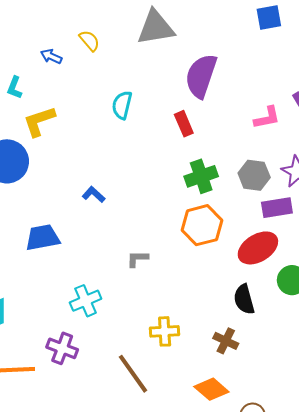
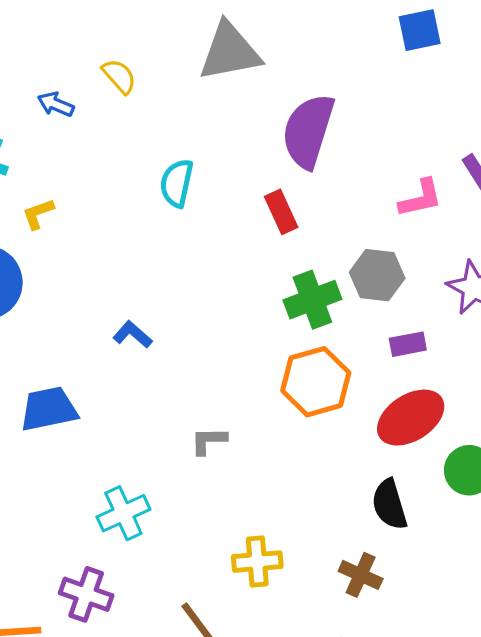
yellow L-shape: (39, 121) -> (38, 214), size x0.6
gray hexagon: (254, 175) -> (377, 275), moved
purple rectangle: (277, 208) -> (408, 344), moved, size x0.7

